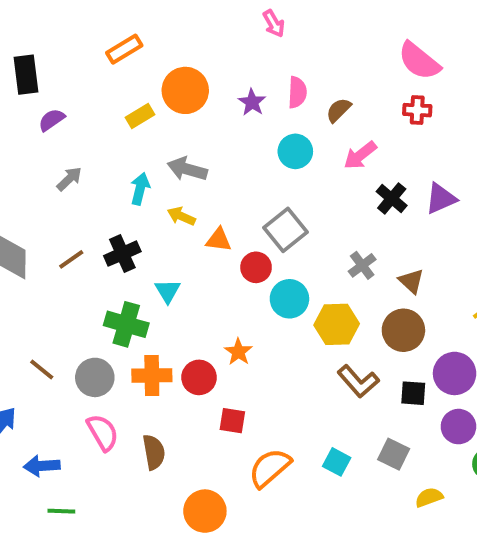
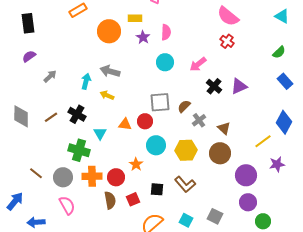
brown semicircle: (339, 110) -> (184, 106), moved
red cross: (417, 110) -> (227, 41), turned 32
yellow rectangle: (140, 116) -> (135, 18), moved, turned 32
purple semicircle: (52, 120) -> (29, 56), moved
gray square: (285, 230) -> (160, 102), turned 35
orange triangle: (219, 240) -> (125, 124), moved
black cross: (122, 254) -> (77, 114), turned -36
cyan circle: (289, 299) -> (156, 145), moved
brown L-shape: (358, 381) -> (185, 184), moved
black square: (413, 393) -> (157, 189), moved
red square: (232, 421) -> (133, 199), turned -32
brown semicircle: (154, 452) -> (110, 200), moved

